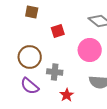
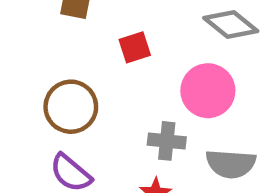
gray cross: (55, 72) -> (167, 141), moved

